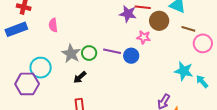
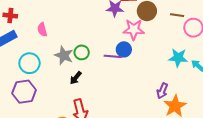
pink star: (144, 37) -> (134, 30), size x1.5
purple line: (112, 51) -> (113, 56), moved
cyan circle: (41, 68) -> (29, 63), moved

